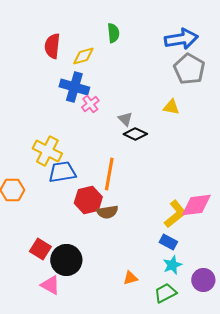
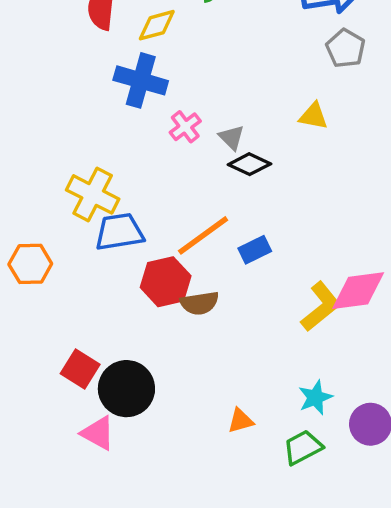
gray pentagon: (189, 69) -> (346, 48), size x0.7
pink cross: (90, 104) -> (185, 127), moved
orange line: (109, 174) -> (203, 235), turned 44
blue rectangle: (168, 242) -> (255, 250), moved, turned -54

